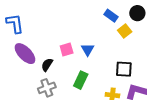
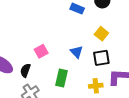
yellow square: (125, 31) -> (101, 34), moved
blue triangle: (88, 50) -> (76, 52), moved

